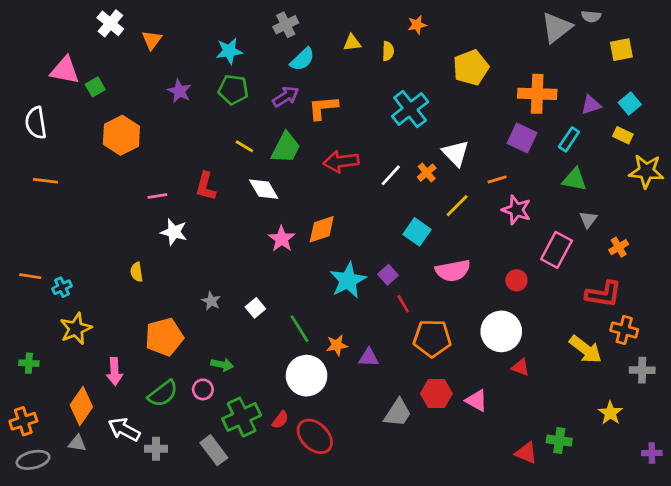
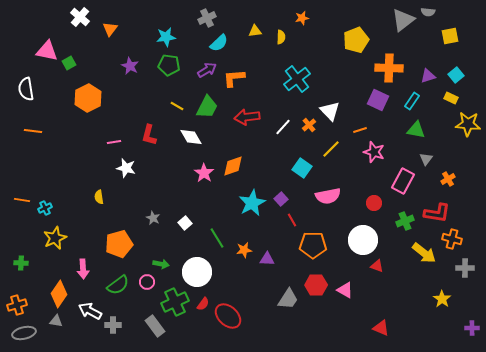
yellow pentagon: (471, 68) -> (356, 40), moved
white circle: (306, 376) -> (197, 272), moved
green cross: (559, 441) -> (405, 221), moved, turned -30

